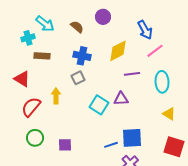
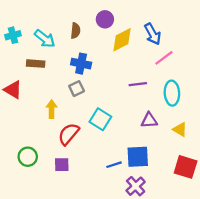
cyan arrow: (45, 24) -> (45, 39), moved
brown semicircle: (77, 27) -> (75, 31), turned 56
cyan cross: (28, 38) -> (13, 35), moved
yellow diamond: (118, 51) -> (122, 40), moved
purple triangle: (121, 99) -> (149, 120), moved
red semicircle: (31, 107) -> (69, 134), moved

